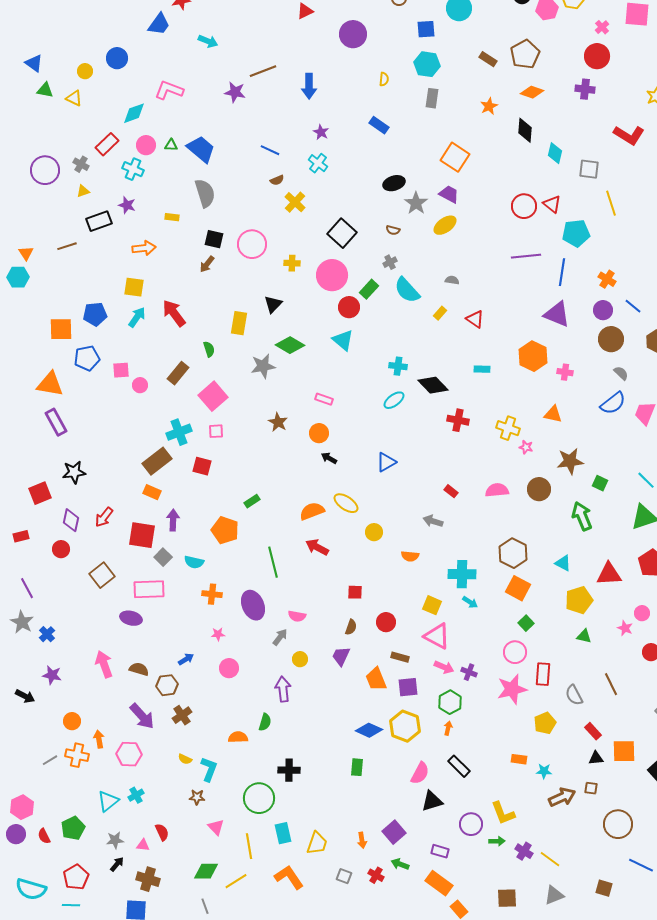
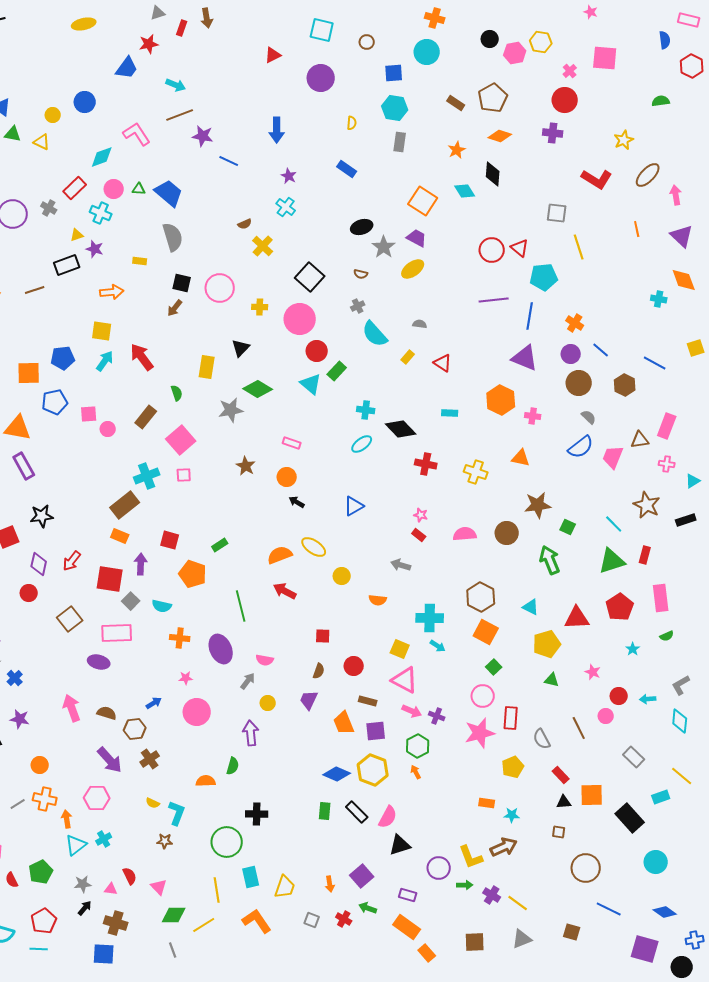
brown line: (263, 71) -> (180, 115), moved
pink L-shape: (169, 90) -> (137, 134), turned 36
blue line: (270, 150) -> (229, 161), moved
cyan diamond: (555, 153) -> (465, 191), moved, turned -45
yellow triangle: (83, 191) -> (77, 235), moved
green rectangle: (369, 289) -> (337, 371), moved
pink star: (526, 447) -> (421, 515), moved
red square: (202, 466) -> (170, 540), moved
pink circle: (642, 613) -> (606, 716), moved
pink circle: (229, 668) -> (197, 712), size x1.4
orange arrow: (448, 728) -> (416, 772), turned -40
orange arrow: (99, 739) -> (67, 819), moved
black rectangle: (459, 766) -> (357, 812), moved
brown arrow: (562, 797) -> (504, 847), moved
pink triangle: (216, 827) -> (159, 887), moved

